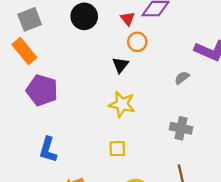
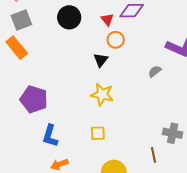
purple pentagon: (42, 90) -> (34, 99), moved
gray cross: (181, 128) -> (173, 133), moved
blue L-shape: (48, 150) -> (50, 136), moved

